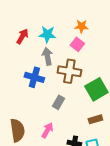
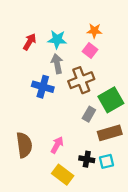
brown cross: (69, 71) -> (81, 80), turned -30
gray rectangle: (58, 102) -> (89, 114), moved
brown rectangle: (95, 119) -> (110, 133), size x1.5

